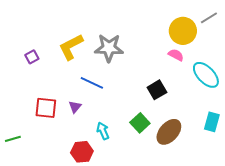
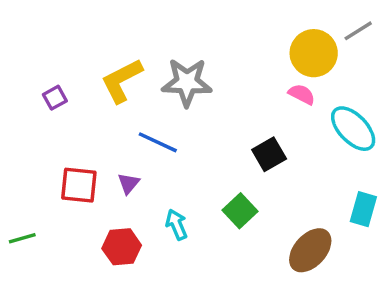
brown ellipse: (169, 132) -> (310, 250), moved
red hexagon: (82, 152) -> (122, 247), moved

